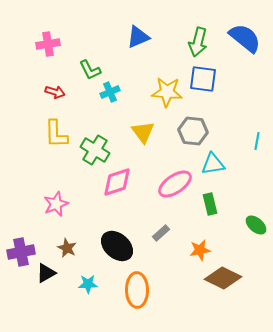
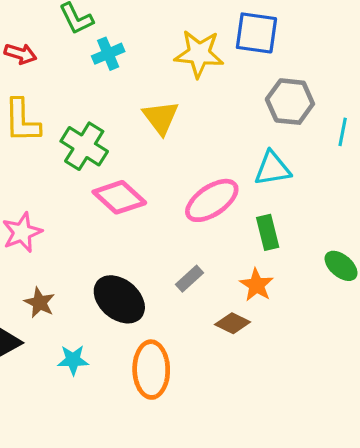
gray hexagon: (193, 131) -> (290, 102), moved
pink diamond: (117, 182) -> (119, 197), turned 60
orange star: (200, 250) -> (256, 285), moved, turned -30
brown diamond: (223, 278) -> (233, 323), moved, size x0.6

